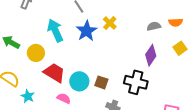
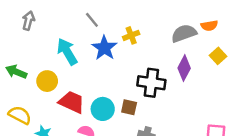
yellow cross: (110, 23) -> (131, 35), turned 32
gray semicircle: (154, 26) -> (184, 33), size x1.5
black cross: (136, 82) -> (151, 83), moved

